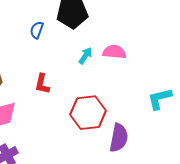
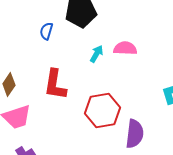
red L-shape: (42, 84) -> (55, 85), size x1.5

